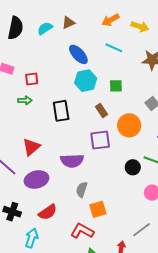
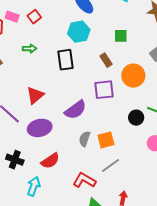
red square: (32, 79) -> (34, 17), moved, turned -32
cyan hexagon: (86, 81) -> (79, 32), moved
purple semicircle: (72, 161) -> (75, 110), turned -35
orange square: (98, 209) -> (106, 140), moved
gray line: (142, 230) -> (110, 166), moved

